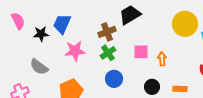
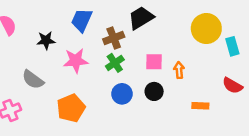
blue trapezoid: (62, 24) -> (82, 20), moved
black star: (41, 34) -> (46, 40), moved
black circle: (152, 87) -> (154, 91), moved

